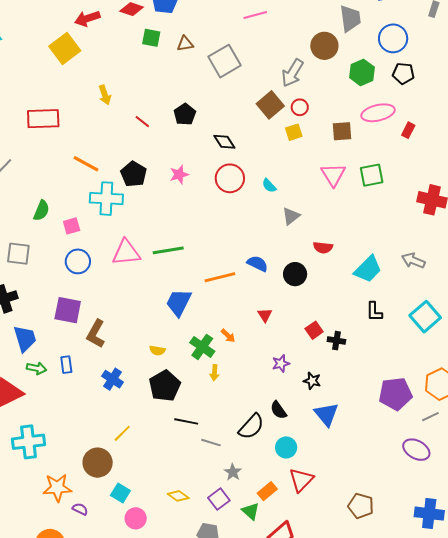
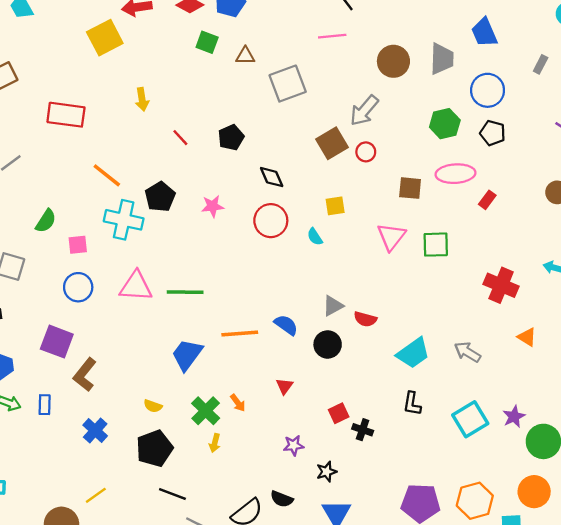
brown circle: (324, 46) -> (393, 61), moved
yellow square: (294, 132) -> (335, 206), moved
gray triangle: (291, 216) -> (333, 306), moved
black star: (312, 381) -> (327, 472), turned 30
black semicircle: (278, 410) -> (282, 499), turned -42

